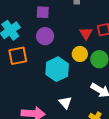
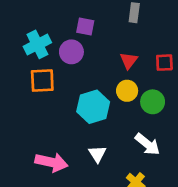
red triangle: (86, 33) -> (129, 61), moved
purple circle: (45, 36) -> (71, 52), moved

